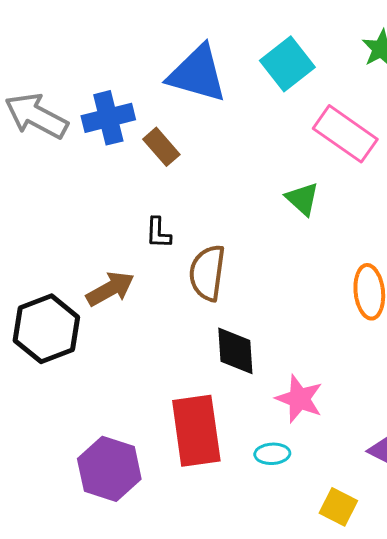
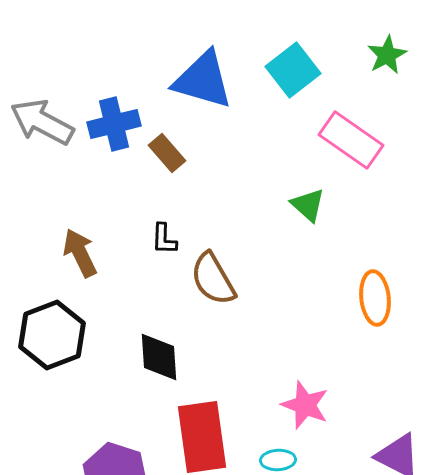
brown semicircle: (207, 273) -> (213, 279), turned -38
brown arrow: (110, 289) -> (80, 253), moved, turned -87
black diamond: (235, 351) -> (159, 357), moved

